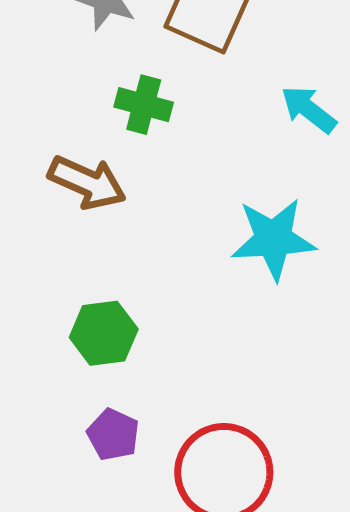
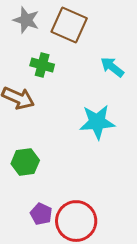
purple pentagon: (113, 435) -> (41, 214), moved

